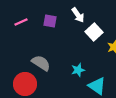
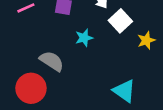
cyan star: (78, 70) -> (84, 38), moved

